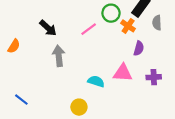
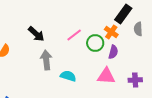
green circle: (111, 13) -> (95, 43), moved
purple semicircle: (139, 48) -> (113, 52), moved
cyan semicircle: (96, 81) -> (68, 76), moved

